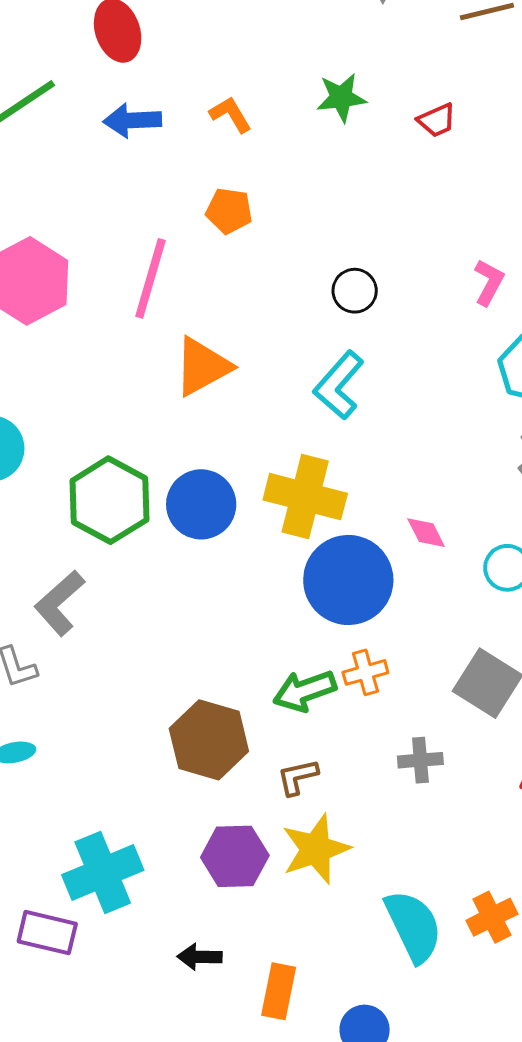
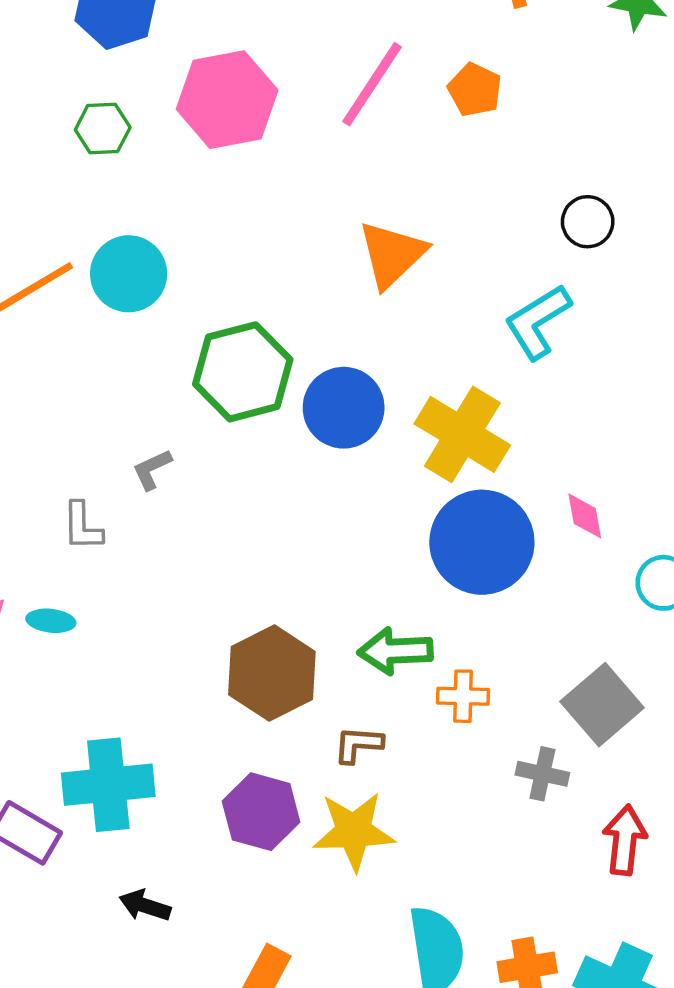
pink line: (150, 278) -> (372, 84), moved
orange triangle: (202, 367) -> (392, 254), turned -32
gray L-shape: (59, 603) -> (152, 469), size x0.6
orange cross: (365, 672) -> (463, 696), moved
gray cross: (420, 760) -> (542, 774), moved
black arrow: (200, 957) -> (145, 906), moved

